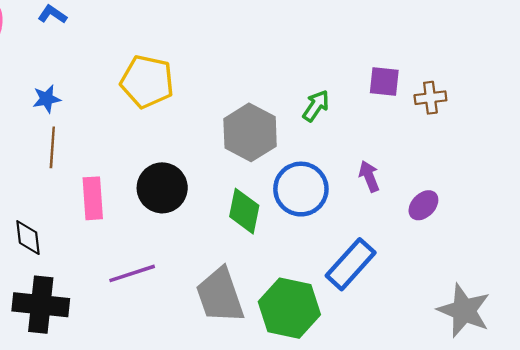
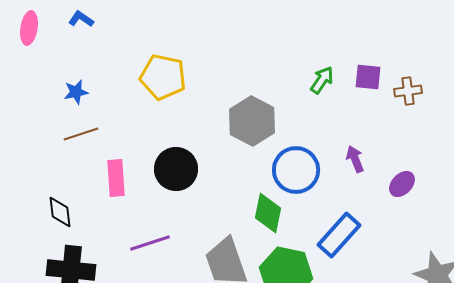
green arrow: (316, 106) -> (322, 80), moved
brown line: (52, 147) -> (81, 134), turned 68
green diamond: (244, 211) -> (268, 213), moved

